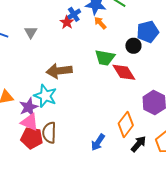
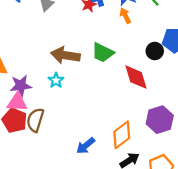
green trapezoid: (105, 58) -> (103, 53), moved
cyan star: (45, 96) -> (56, 80), moved, size x0.6
pink triangle: (30, 122) -> (17, 102), turned -36

